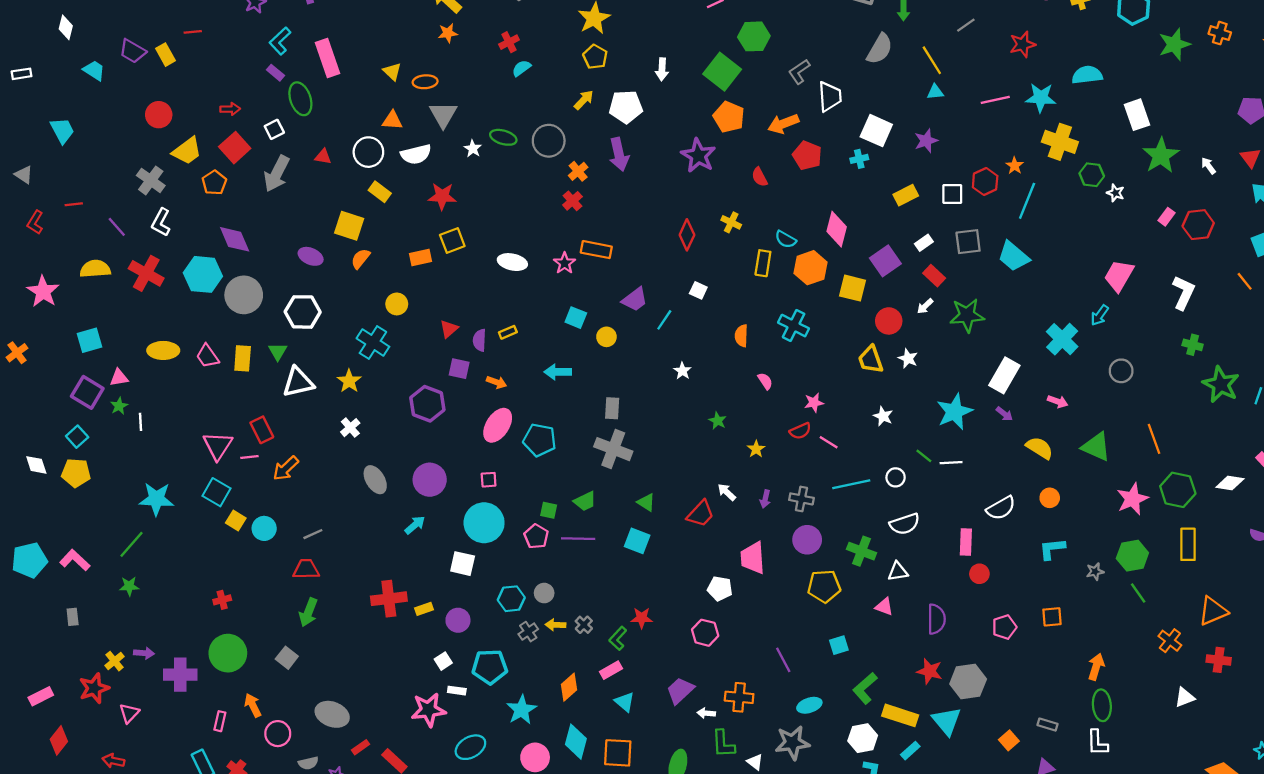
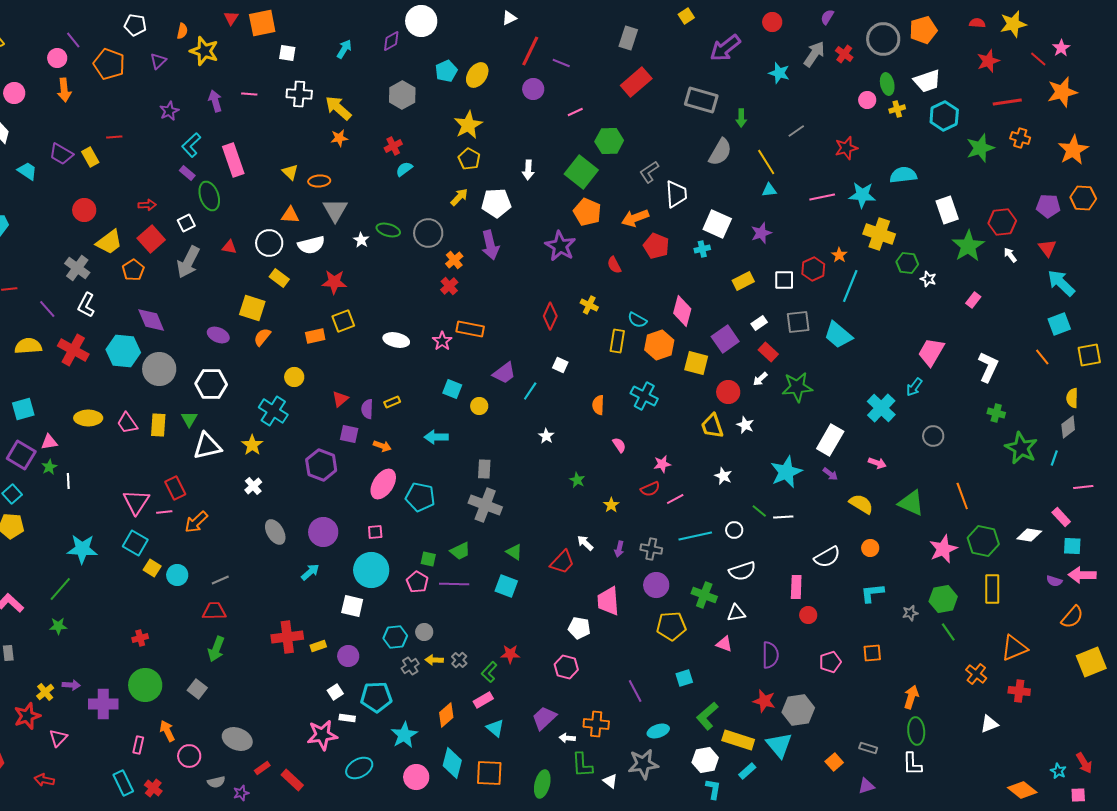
red hexagon: (1198, 225) -> (1002, 222), moved
pink line: (829, 442) -> (675, 499), turned -60

